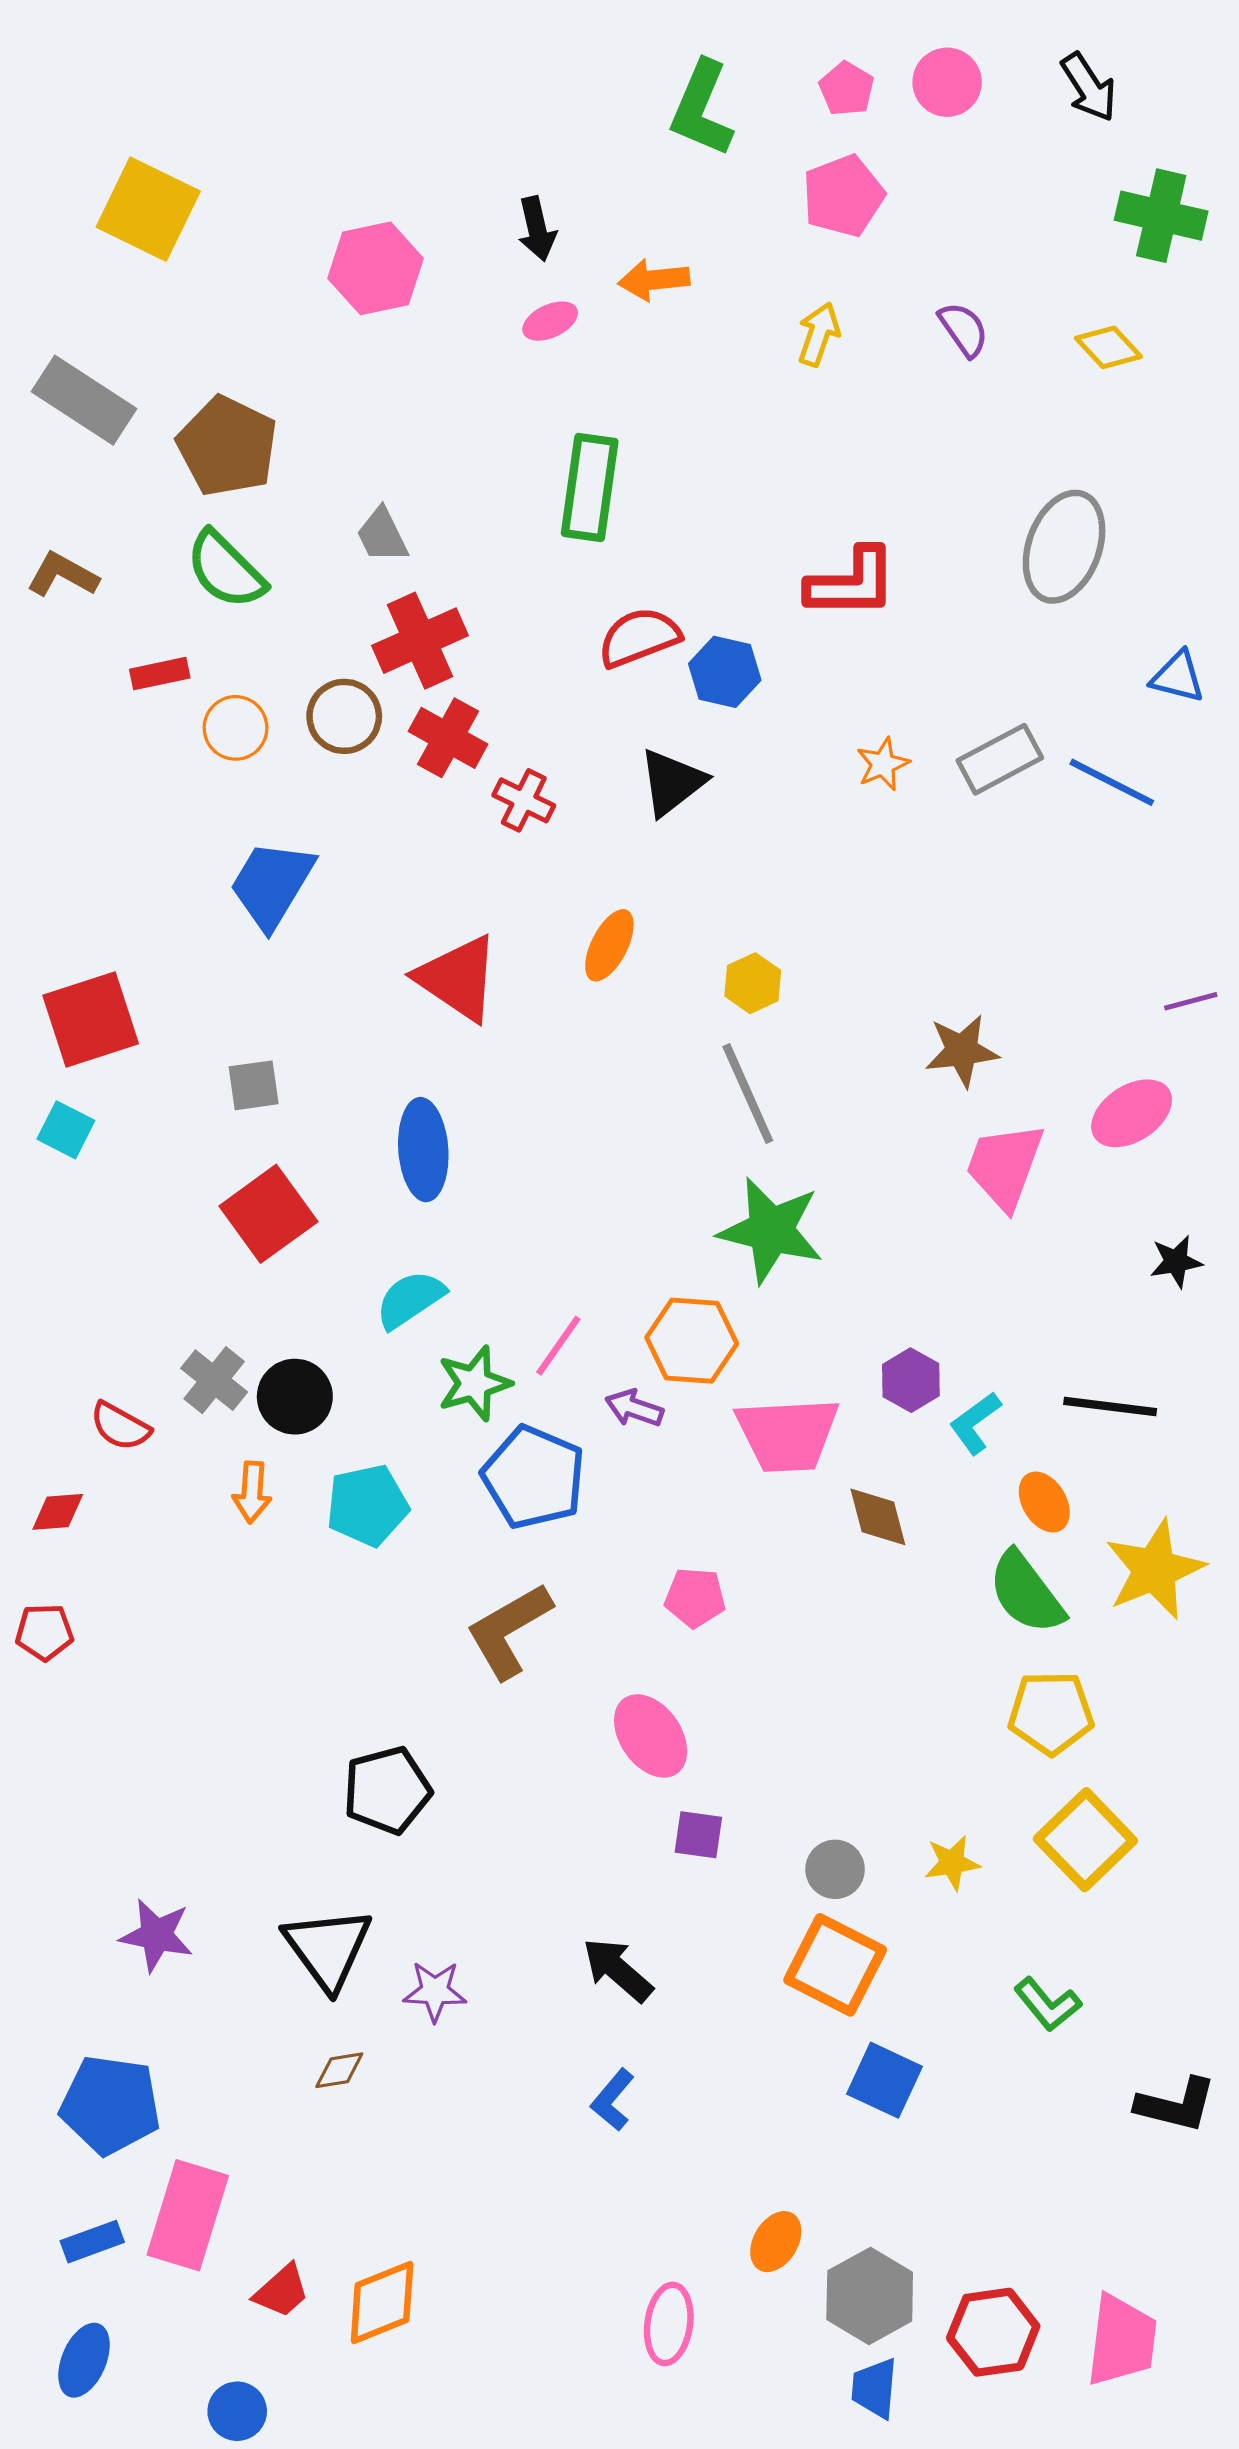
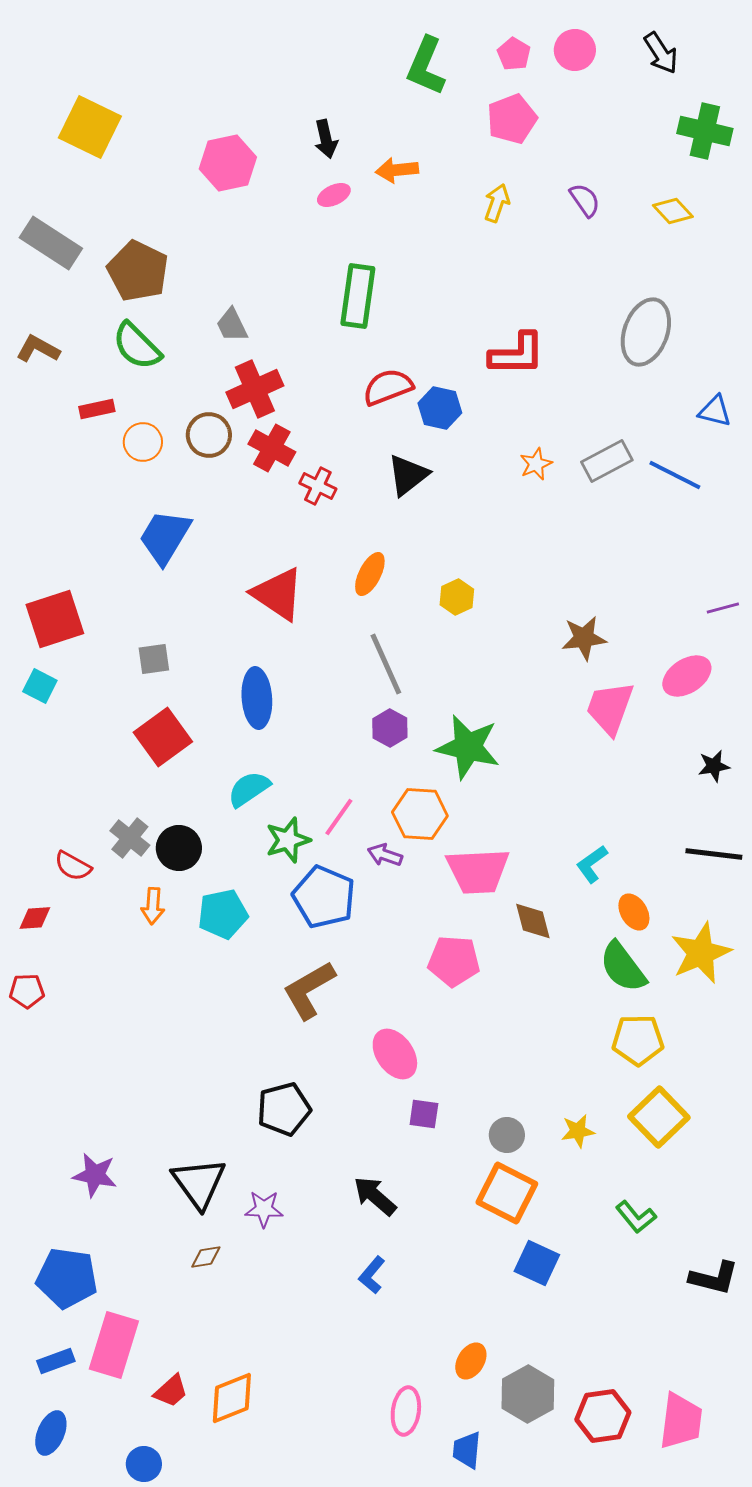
gray line: (748, 1094) -> (386, 664), moved
purple hexagon: (911, 1380) -> (390, 728), moved
black line: (1110, 1407) -> (714, 854), moved
pink pentagon: (695, 1598) -> (454, 961), moved, size x1.4
black pentagon: (387, 1790) -> (284, 1109), moved
blue trapezoid: (875, 2388) -> (467, 1450), moved

